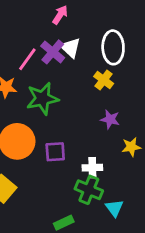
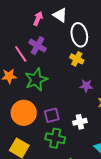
white triangle: (70, 48) -> (60, 15), moved
pink line: (27, 59) -> (21, 54), turned -60
green cross: (89, 190) -> (55, 138), moved

